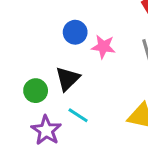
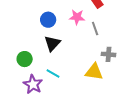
pink star: (103, 47) -> (77, 17), moved
black triangle: (68, 79) -> (52, 43), moved

